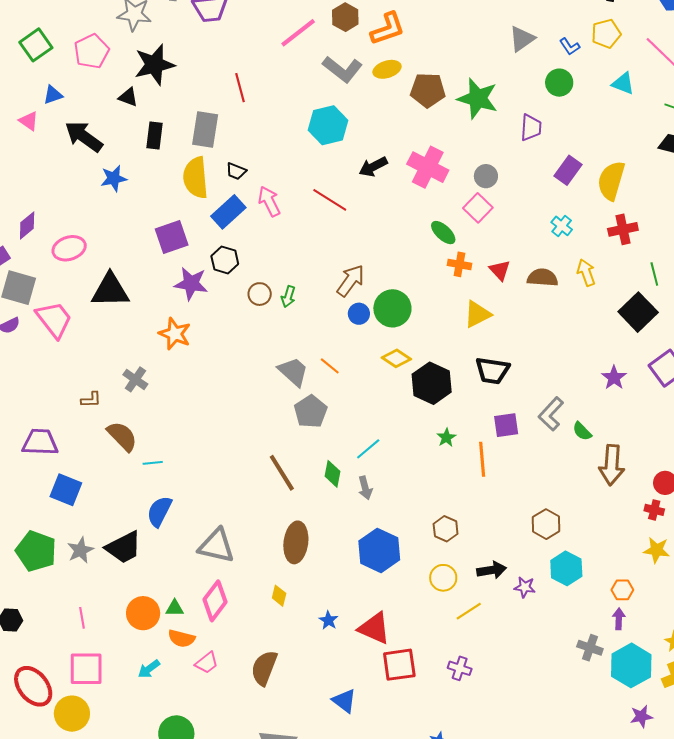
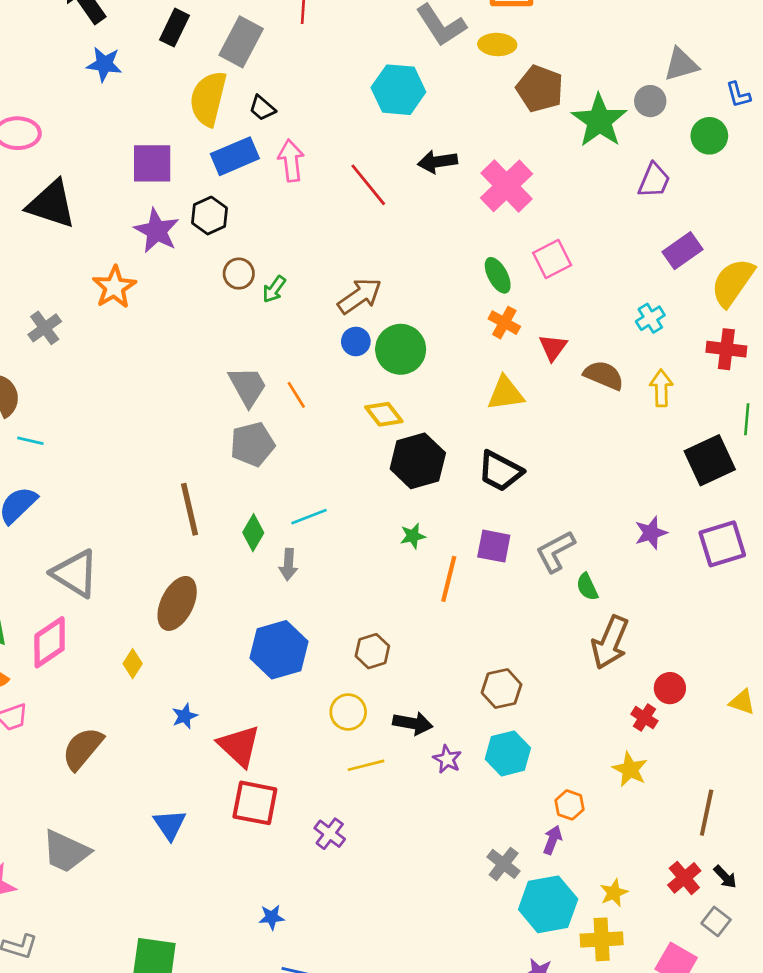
gray circle: (486, 176) -> (650, 101), moved

